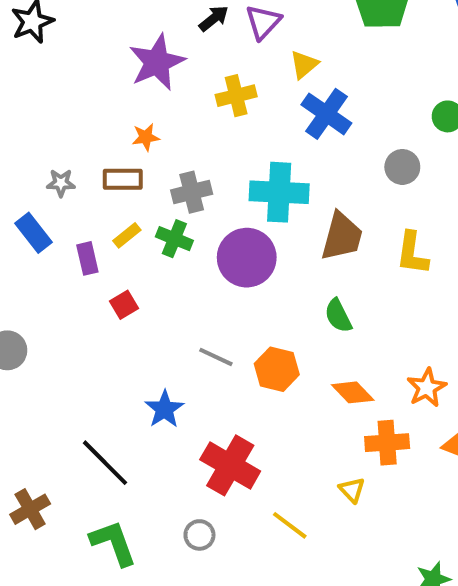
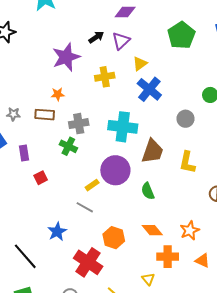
yellow rectangle: (127, 235) -> (92, 185), moved
purple circle: (247, 258) -> (115, 170), moved
orange hexagon: (277, 369) -> (114, 238), moved

